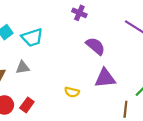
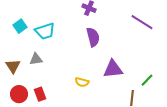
purple semicircle: (95, 46) -> (93, 37), moved, turned 36
red rectangle: (27, 105) -> (40, 94), turned -56

